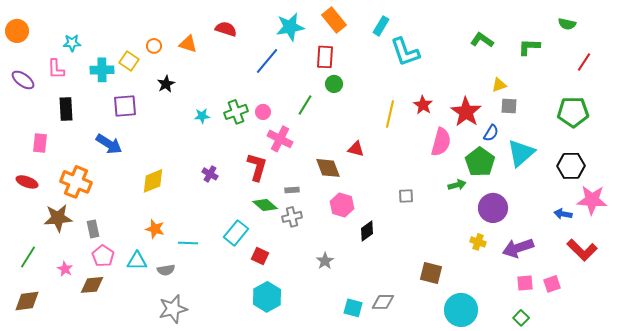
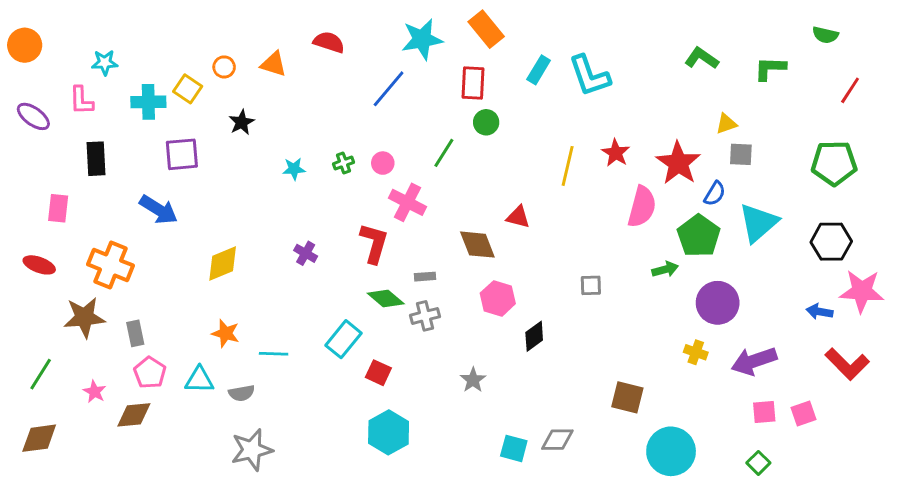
cyan rectangle: (381, 26) -> (539, 70), moved
green cross: (236, 112) -> (343, 163), size x0.6

